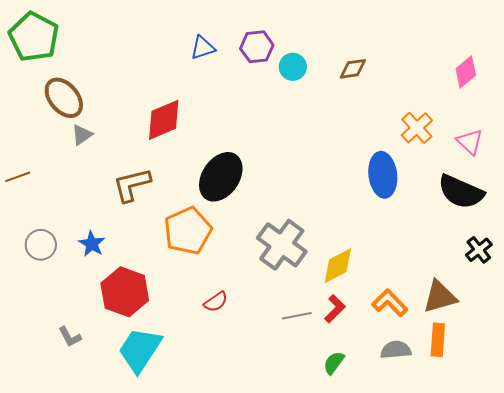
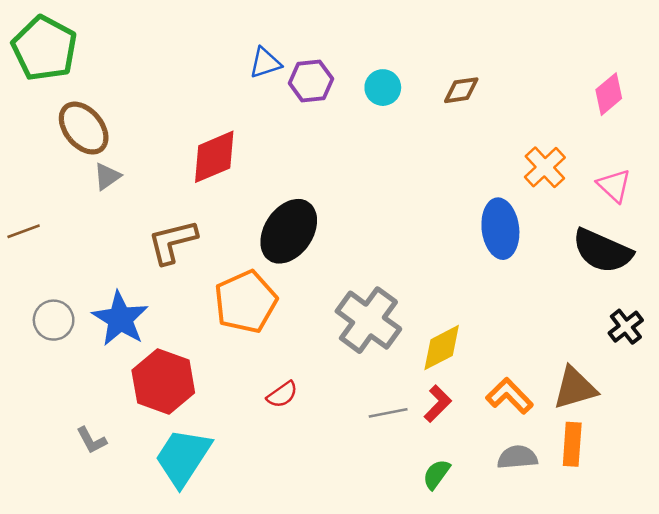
purple hexagon: (257, 47) -> (311, 81), moved
blue star: (92, 244) -> (120, 319), size x1.6

